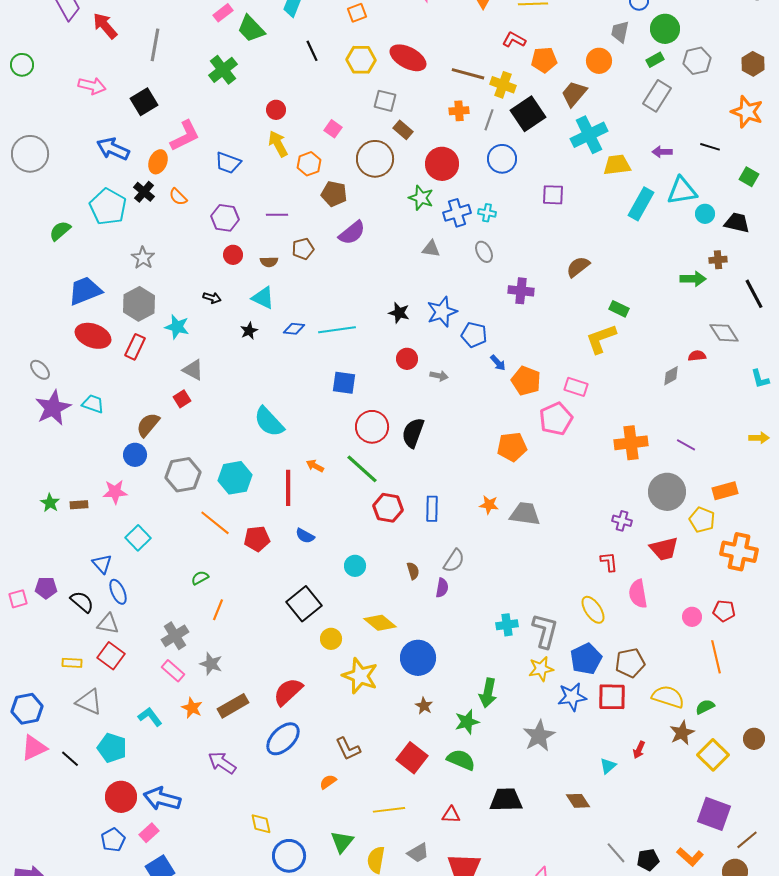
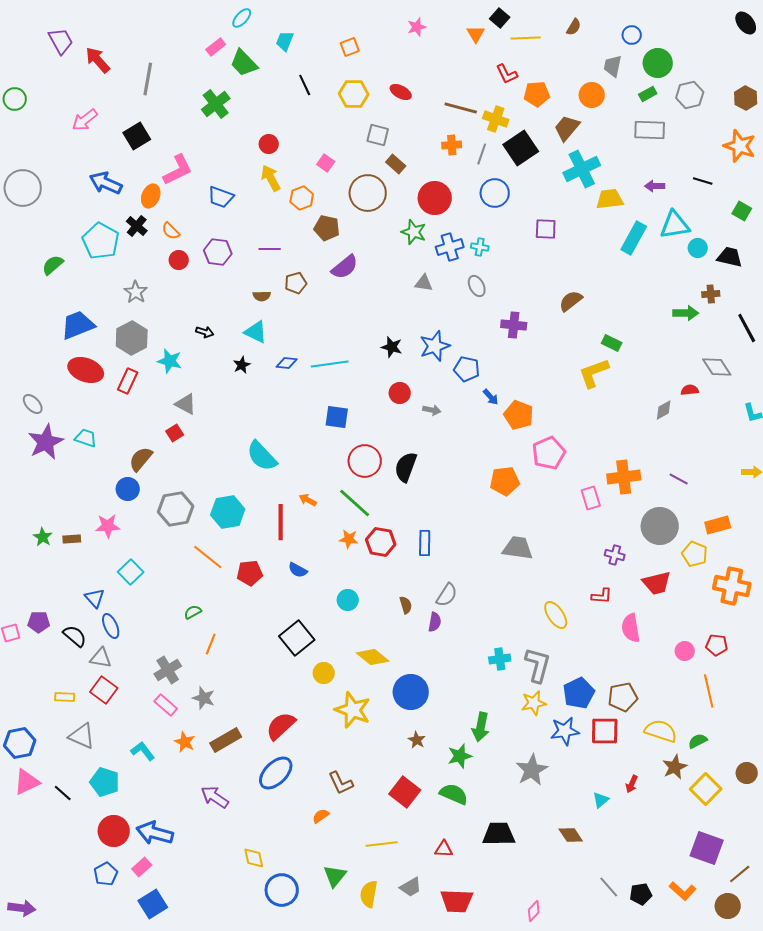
red L-shape: (514, 40) -> (507, 74), turned -145
red ellipse: (408, 58) -> (401, 92), size x0.6
pink arrow: (92, 86) -> (85, 120), turned 128
gray rectangle: (657, 96) -> (650, 130), turned 60
red circle: (233, 255) -> (179, 260), moved
pink rectangle: (576, 387) -> (591, 498), moved, turned 55
orange star: (489, 505) -> (349, 539), moved
red L-shape: (609, 562) -> (602, 596), turned 100
yellow ellipse: (593, 610) -> (556, 615), moved

